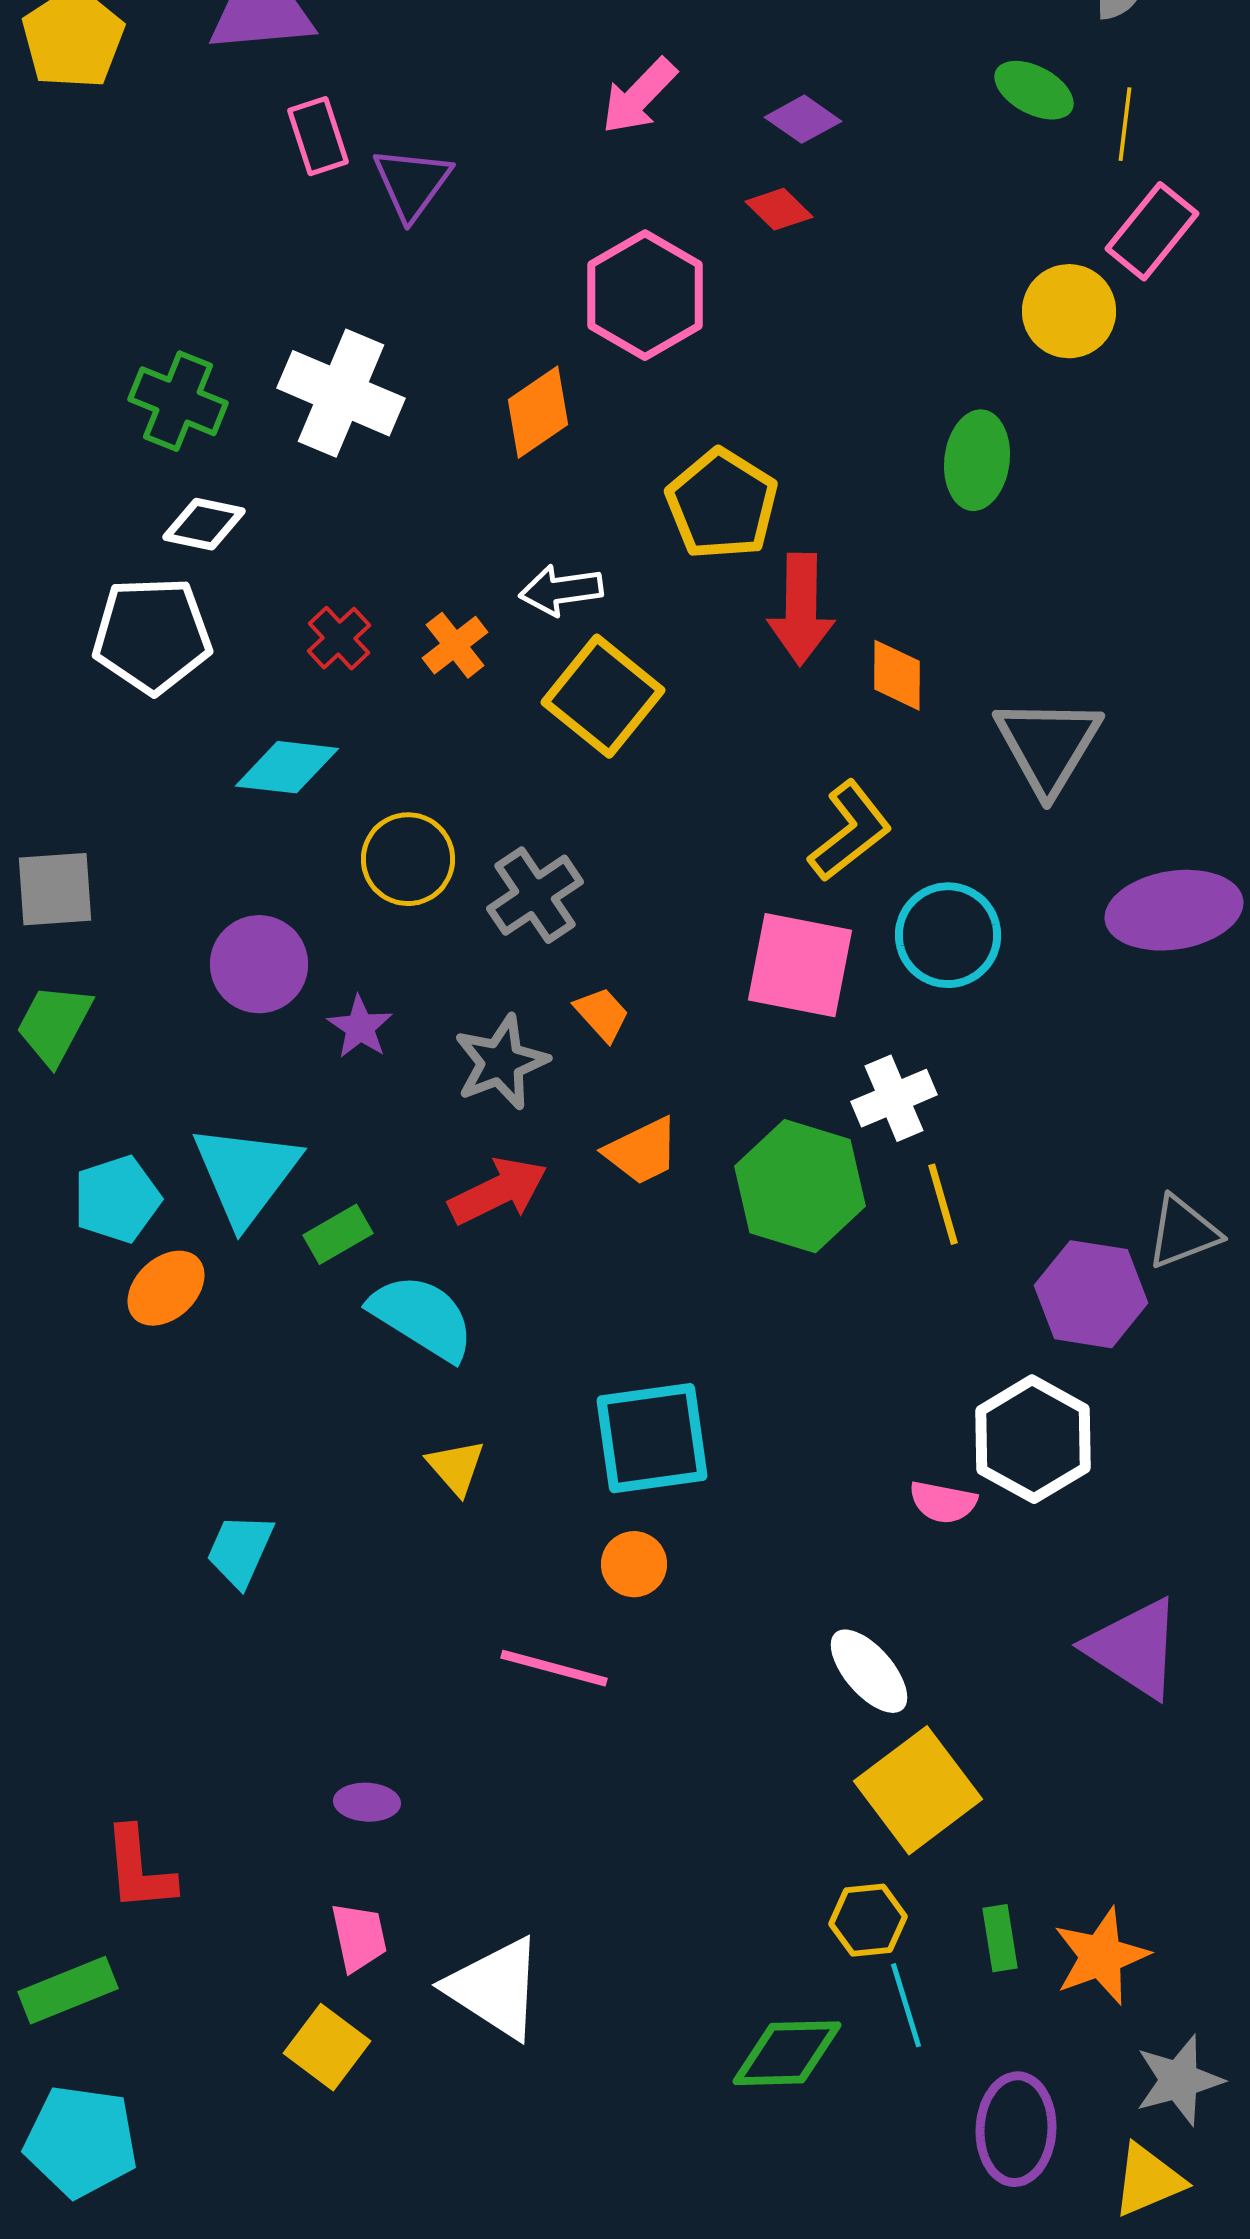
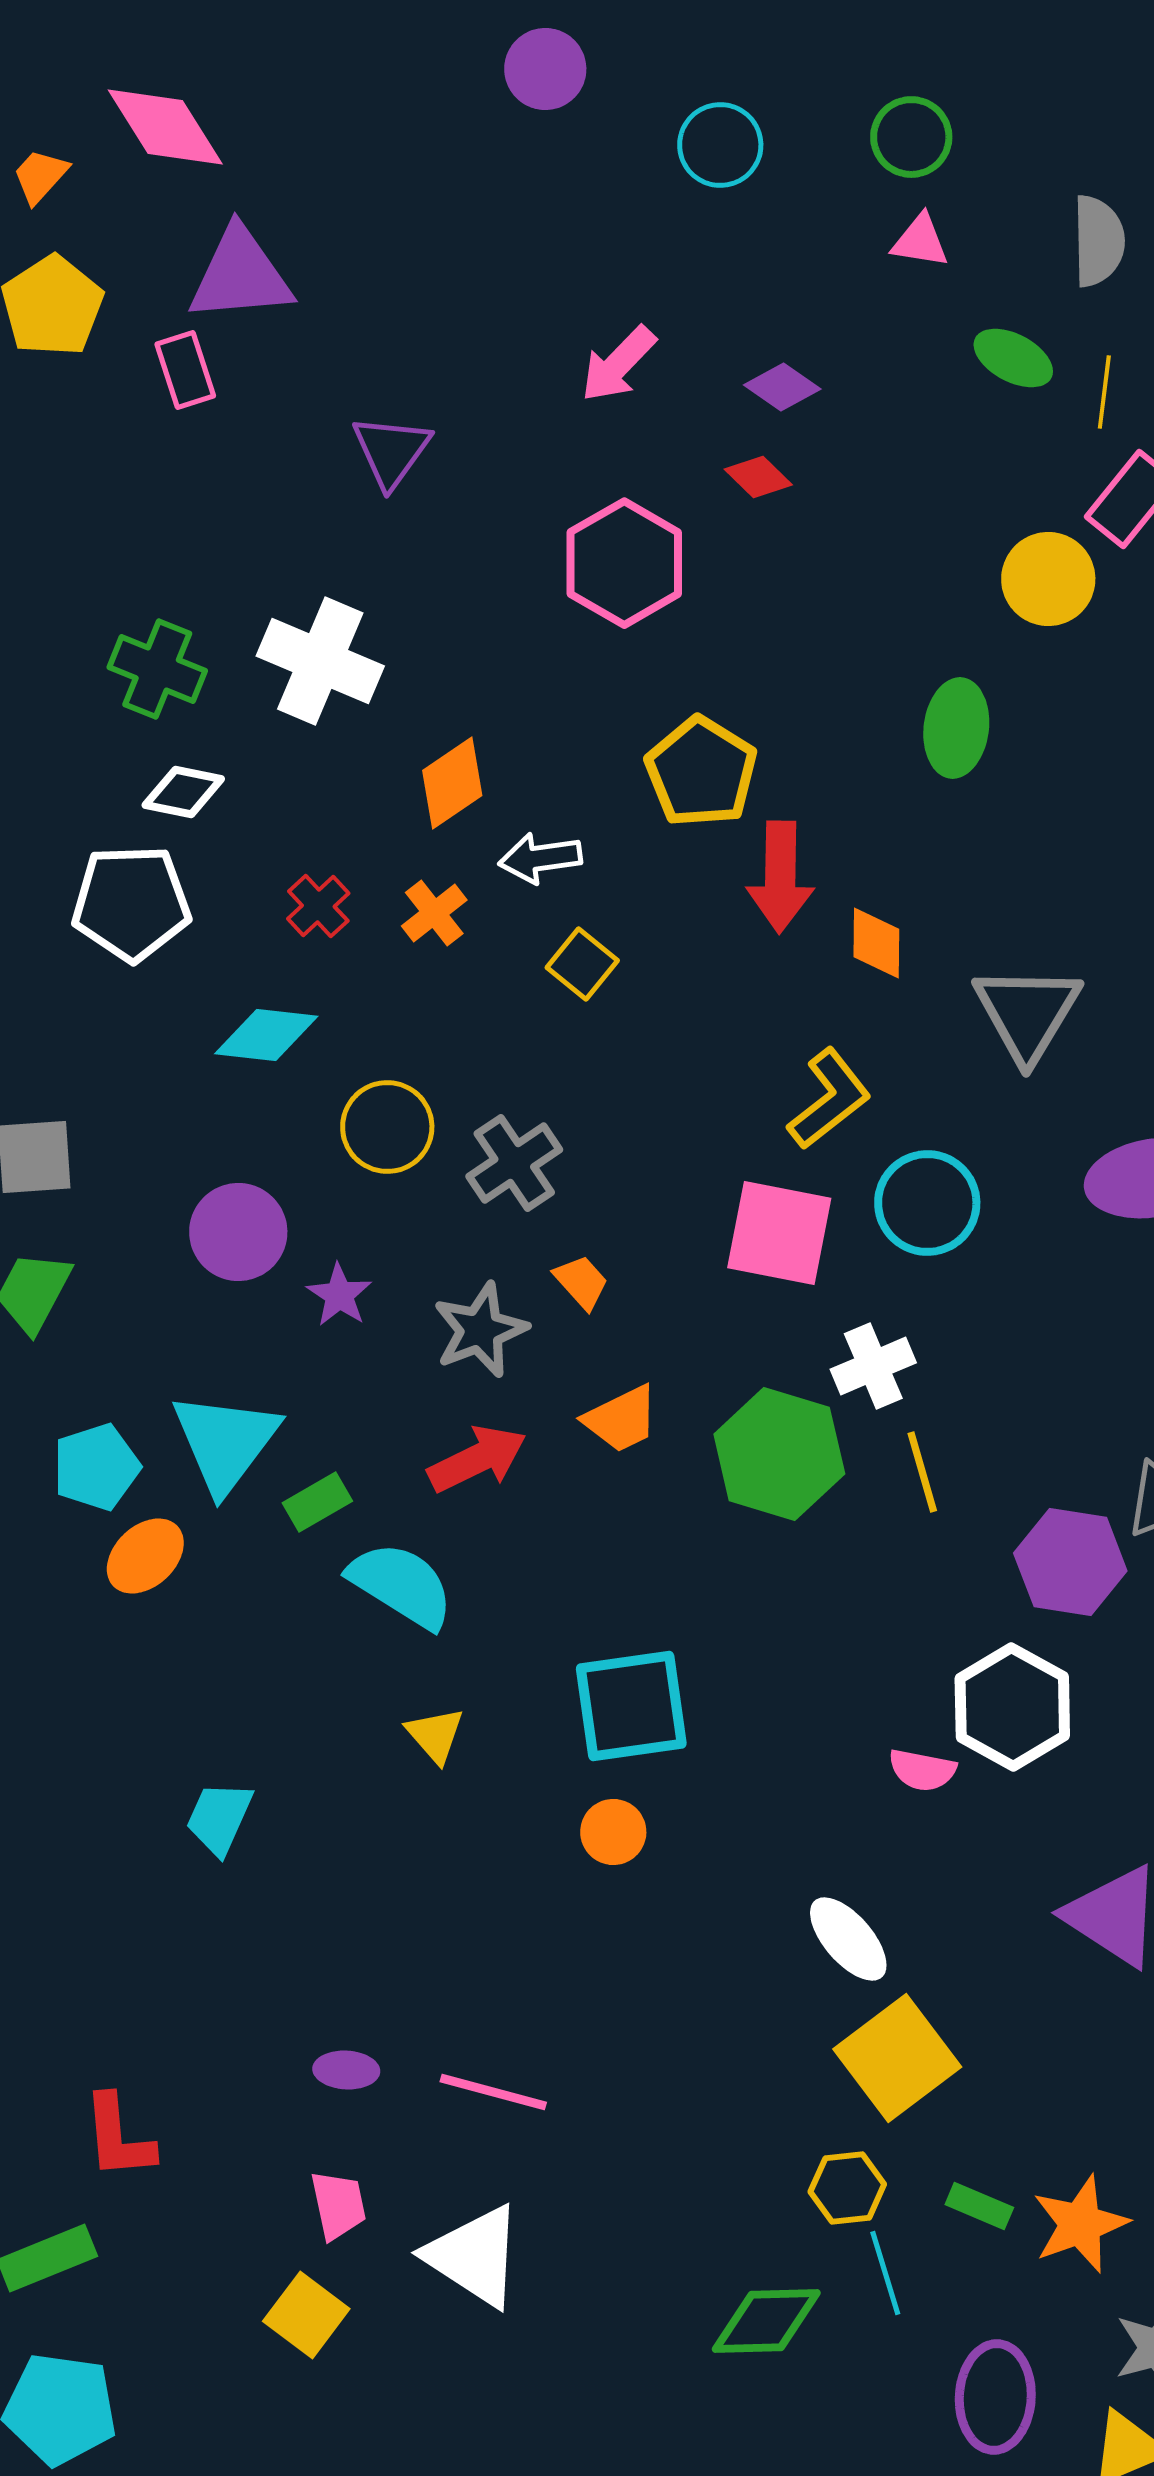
pink rectangle: (318, 136) -> (185, 370), moved
orange diamond: (538, 412) -> (452, 783), moved
yellow square: (603, 696) -> (582, 964), size x0.6
pink line: (554, 1668) -> (493, 2092), moved
green rectangle: (1000, 1938) -> (979, 2206), turned -58

